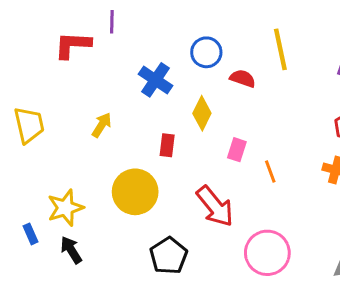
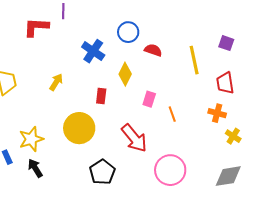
yellow line: (280, 49) -> (194, 60), moved

